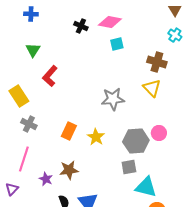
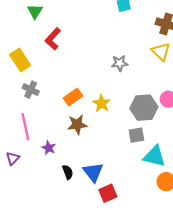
gray star: (113, 99) -> (120, 63), size x0.7
orange rectangle: (69, 131) -> (73, 97), turned 30
pink line: (24, 159) -> (25, 127), turned -30
brown star: (69, 170) -> (77, 125), moved

